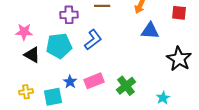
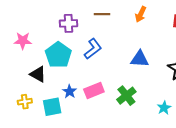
blue triangle: (150, 31) -> (140, 59), moved
cyan pentagon: (59, 46) -> (58, 55), turned -30
black triangle: (32, 55) -> (38, 74), moved

